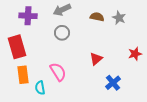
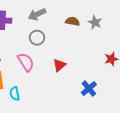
red triangle: (96, 59) -> (59, 65), moved
pink semicircle: (58, 72) -> (26, 62), moved

